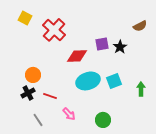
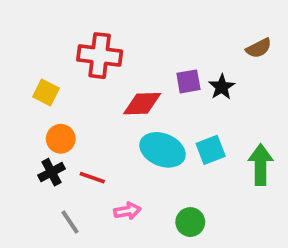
yellow square: (25, 18) -> (46, 93), moved
red cross: (54, 30) -> (100, 56), turned -35
cyan ellipse: (88, 81) -> (163, 150), turned 40
green arrow: (141, 89) -> (261, 165), size x1.5
pink arrow: (69, 114) -> (127, 211), turned -56

